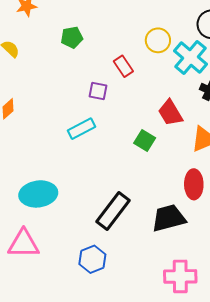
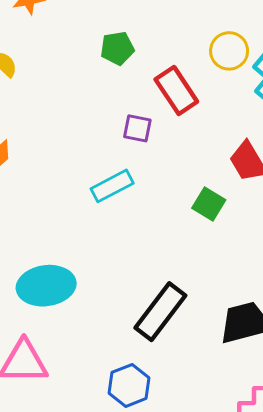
green pentagon: (72, 37) -> (117, 48), moved
red rectangle: (123, 66) -> (176, 91), size x1.4

